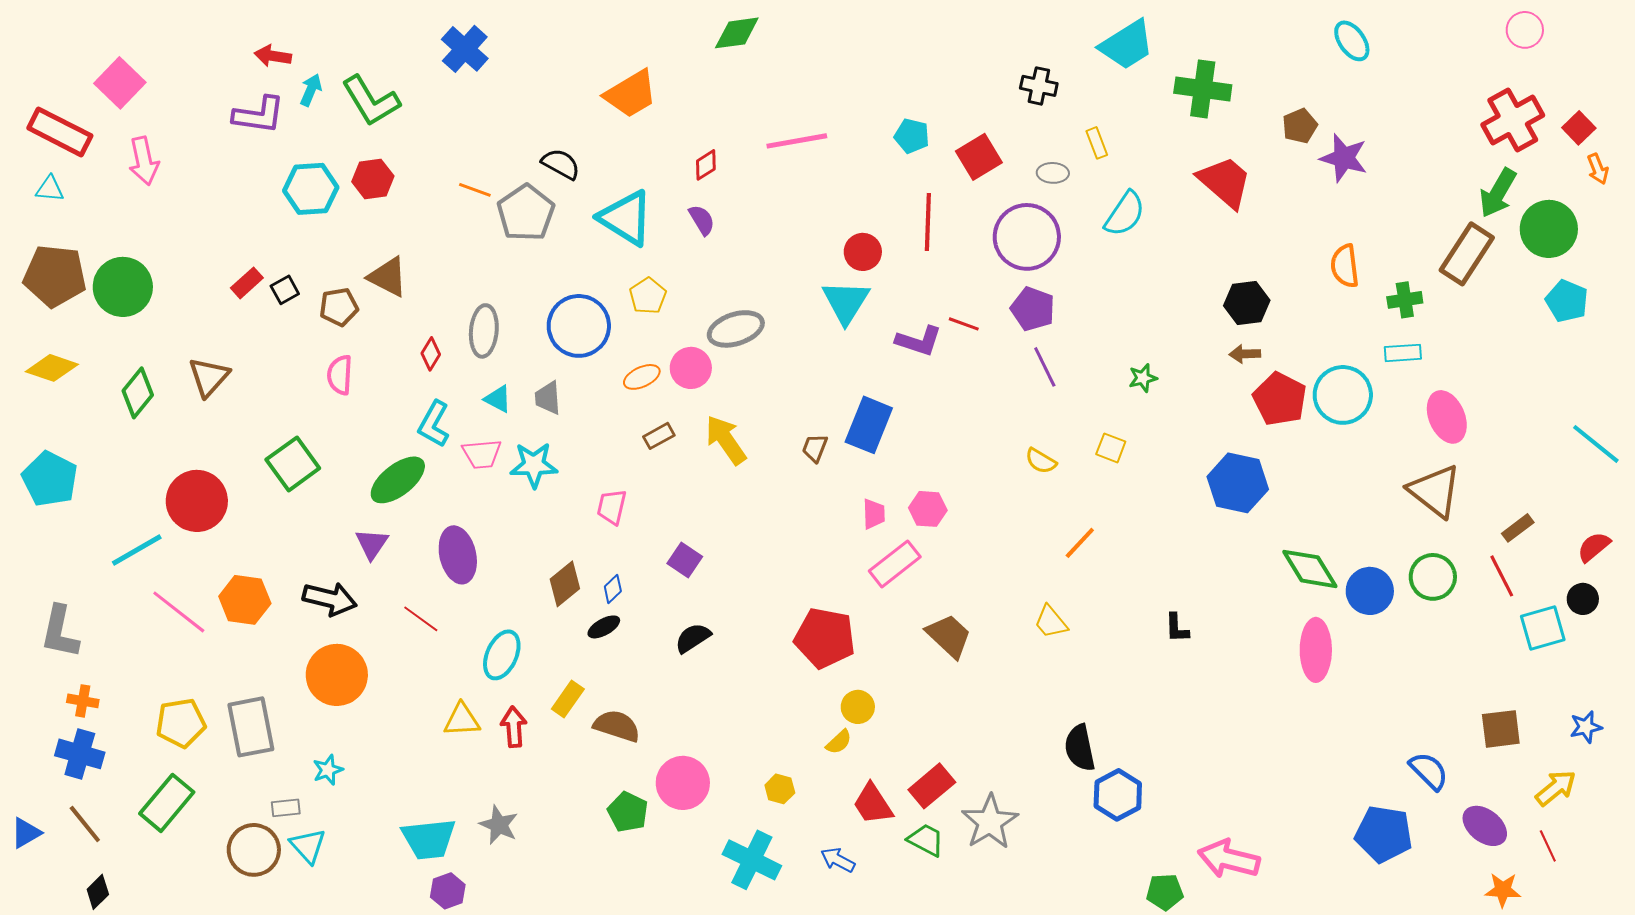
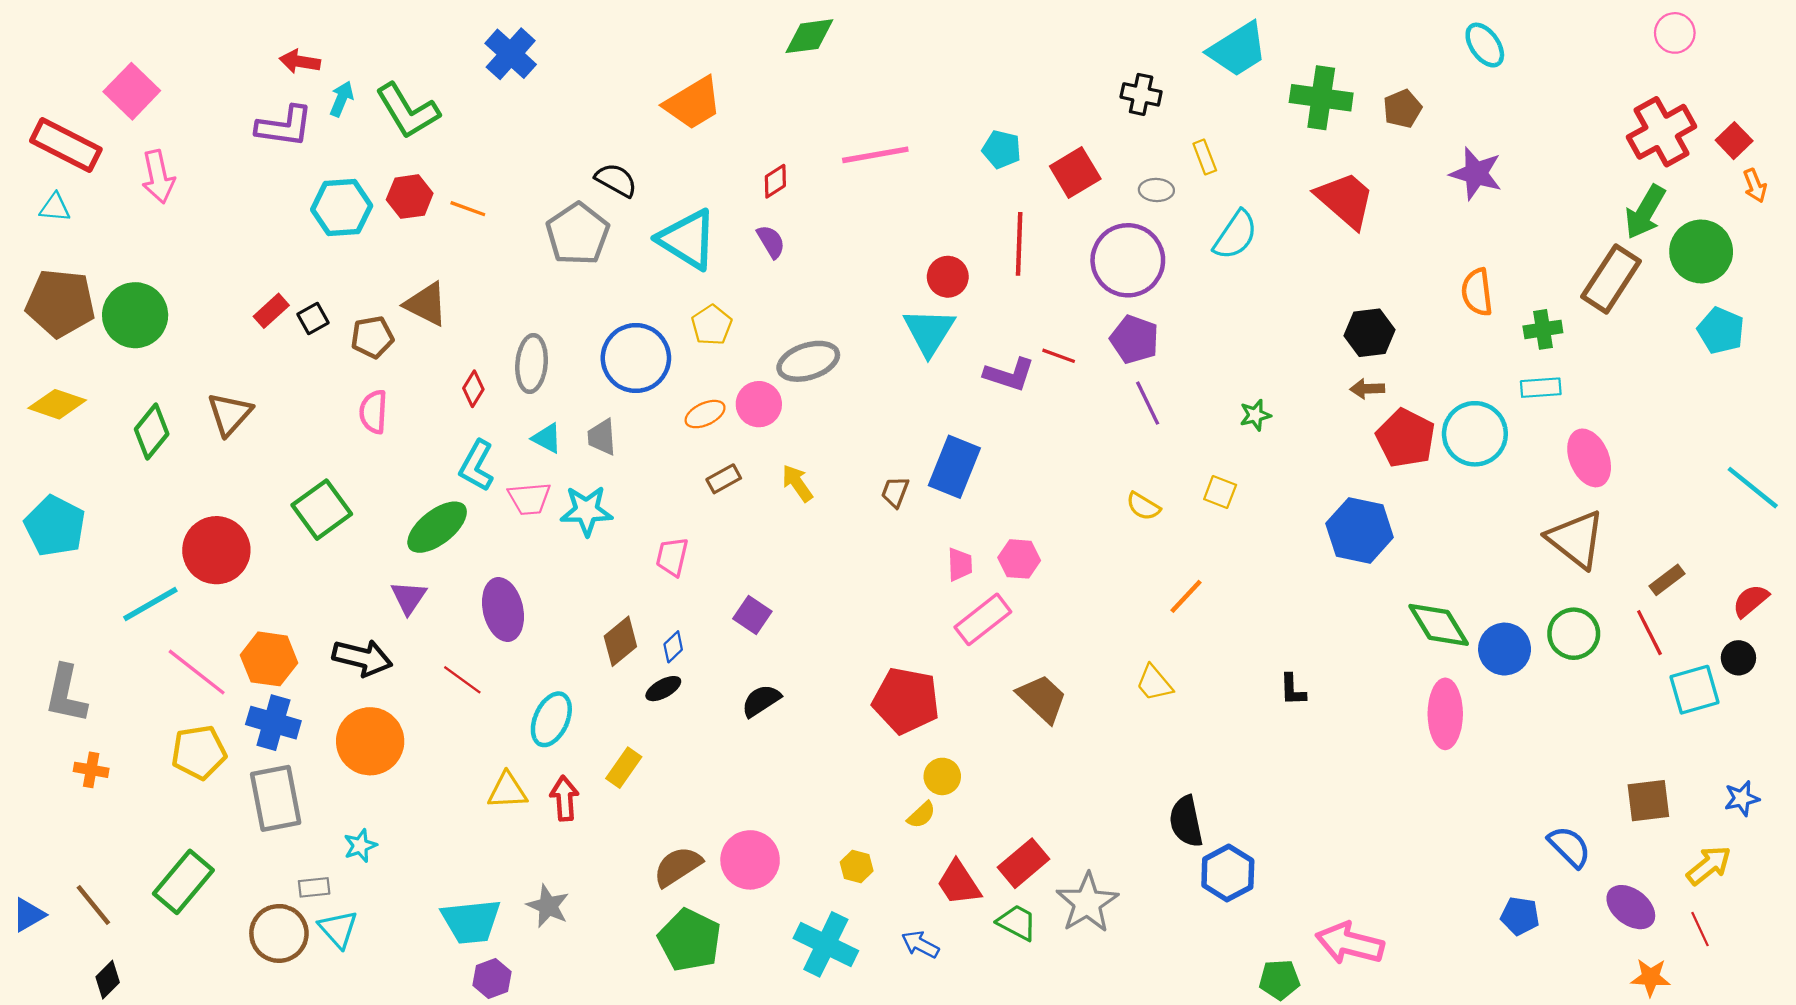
brown pentagon: (1300, 126) -> (1402, 109), moved
orange line: (475, 190) -> (468, 209), moved
yellow arrow: (726, 440) -> (797, 483), size x0.7
yellow pentagon: (181, 723) -> (199, 752), moved
brown semicircle: (617, 726) -> (678, 866), moved, turned -51
blue cross: (80, 754) -> (273, 723), moved
green pentagon: (628, 812) -> (690, 940), moved, size x1.4
blue pentagon: (1384, 834) -> (1520, 916), size x0.6

